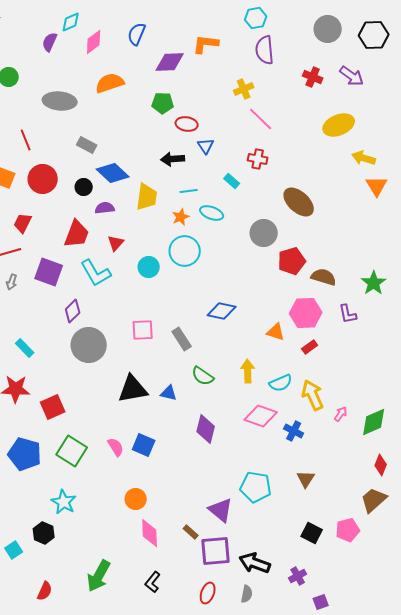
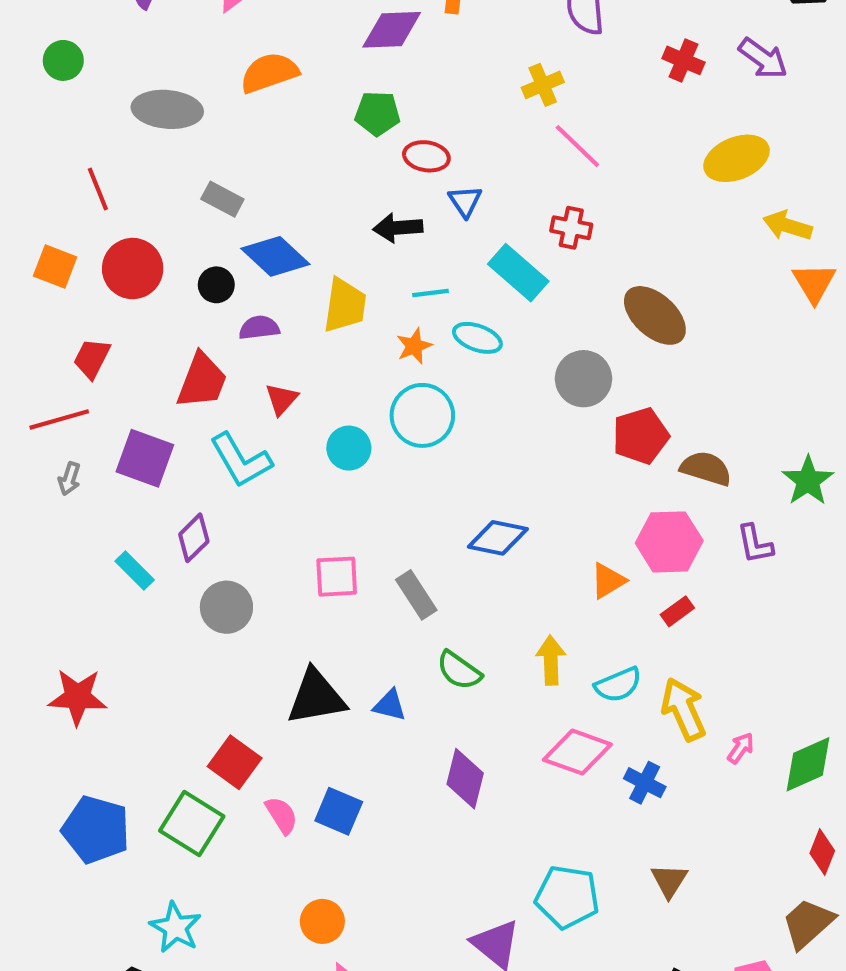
cyan rectangle: (232, 181) -> (518, 273), size x1.8
orange triangle: (276, 332) -> (608, 581), turned -48
gray circle: (89, 345) -> (226, 607), size x0.7
cyan rectangle: (25, 348) -> (135, 570), moved
red square: (53, 407) -> (235, 762), moved, turned -30

